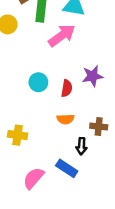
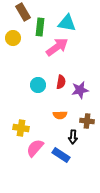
purple star: (93, 76) -> (80, 90), moved
red semicircle: (67, 88) -> (61, 82), moved
pink semicircle: (33, 178) -> (35, 148), moved

